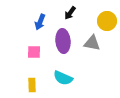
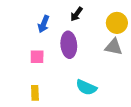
gray triangle: (92, 43) -> (114, 47), moved
cyan semicircle: (63, 78) -> (86, 87), moved

